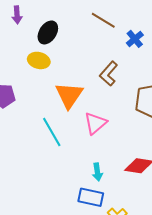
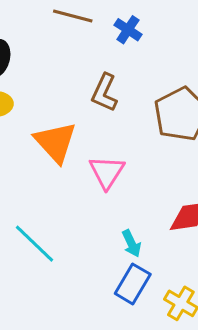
cyan line: (52, 132) -> (35, 244), moved
blue rectangle: (91, 197) -> (133, 284), turned -55

